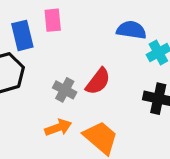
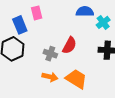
orange arrow: (58, 128) -> (50, 77), turned 42

